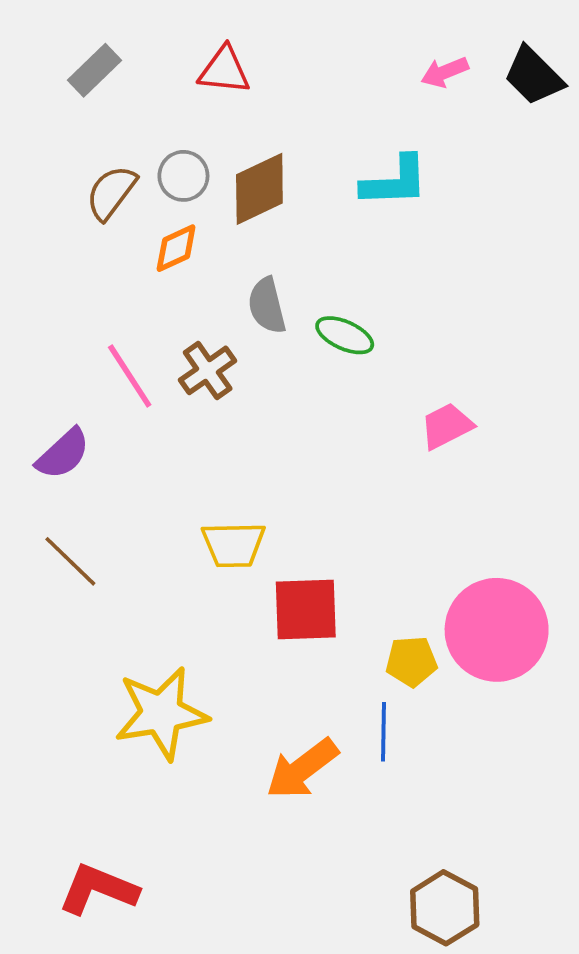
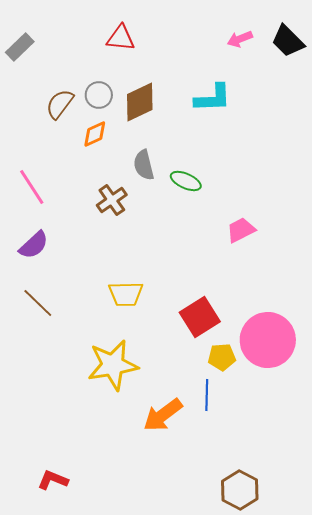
gray rectangle: (95, 70) -> (20, 47), moved
pink line: (130, 376) -> (32, 187), moved
red square: (306, 609) -> (200, 317), moved, turned -30
yellow star: (161, 713) -> (113, 365), moved
red L-shape: (98, 889) -> (53, 480), size x0.7

